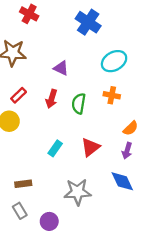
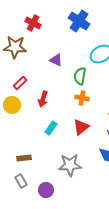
red cross: (29, 14) -> (33, 23), moved
orange cross: (112, 95) -> (82, 98), moved
red arrow: (52, 99) -> (43, 99), moved
green semicircle: (79, 104) -> (80, 76), moved

